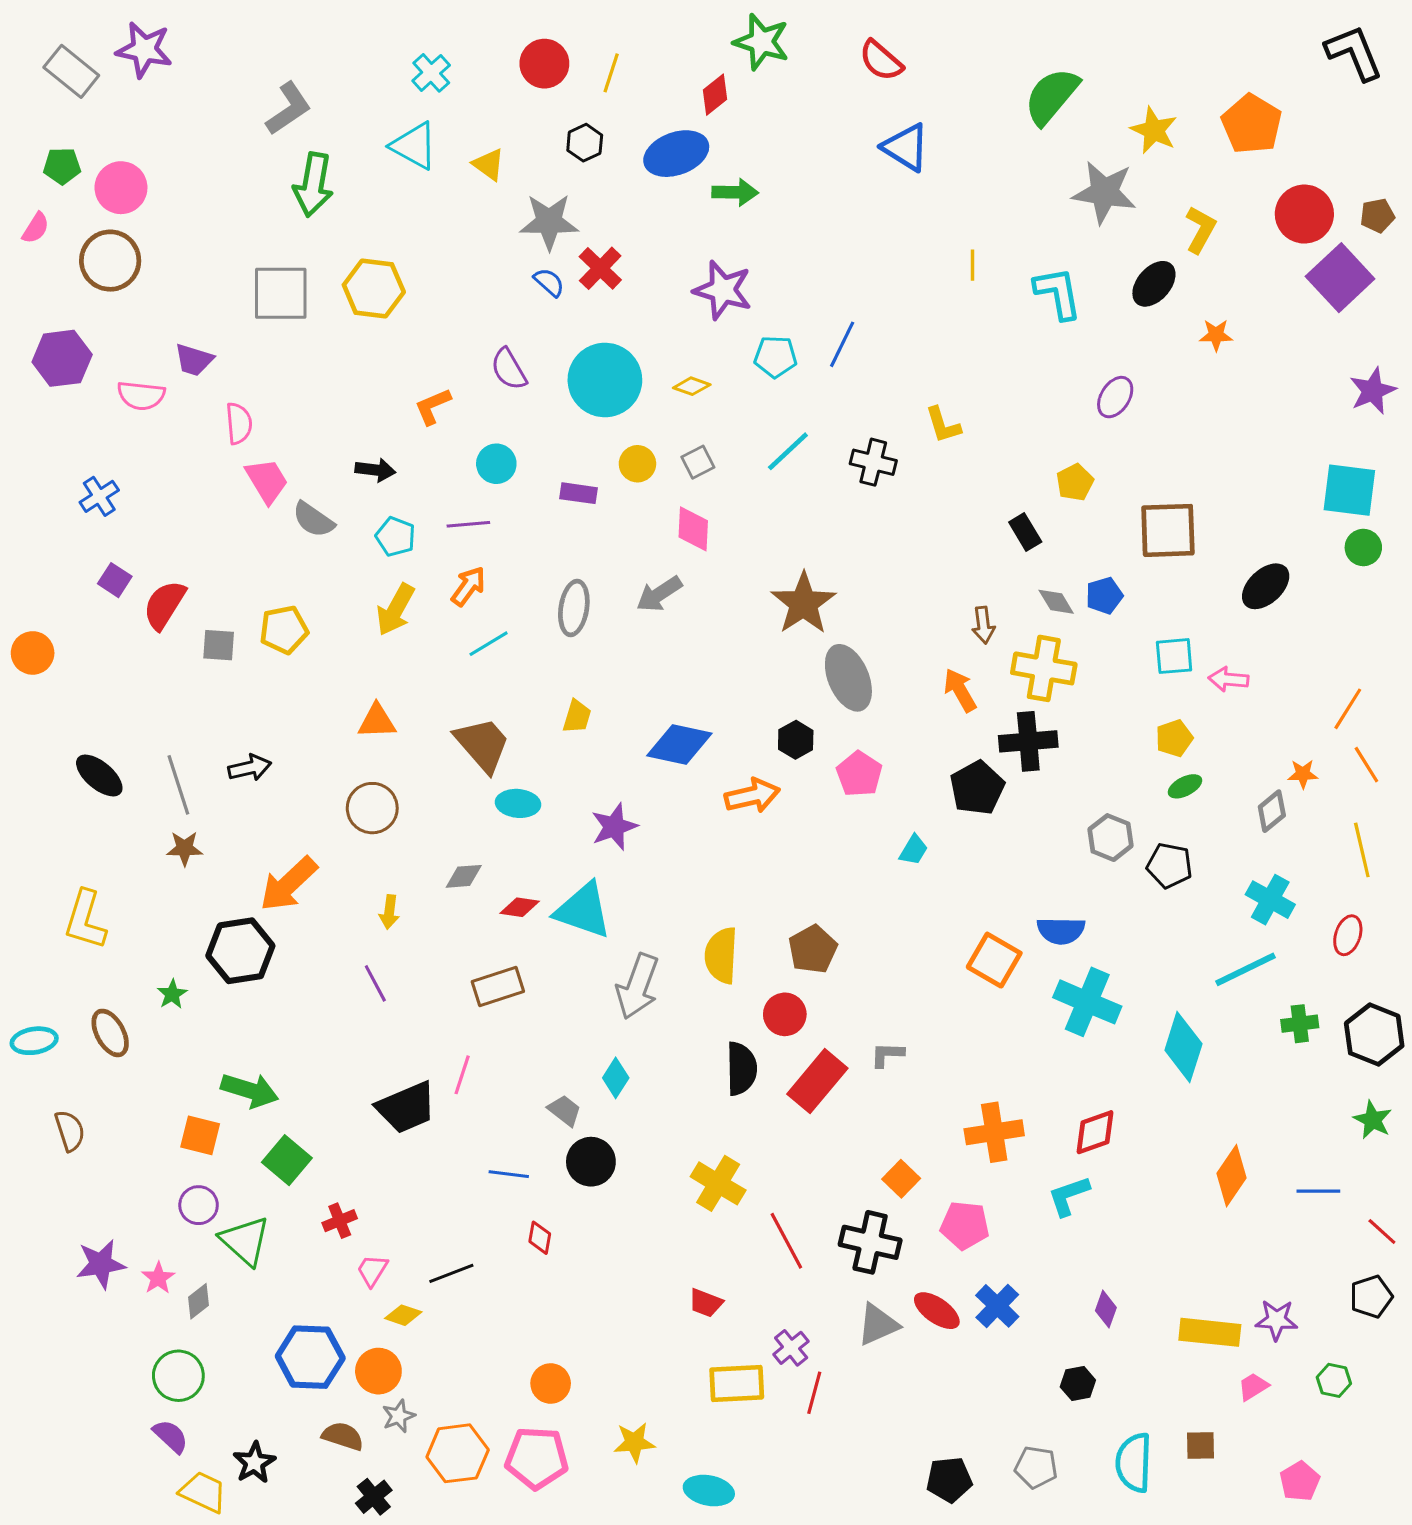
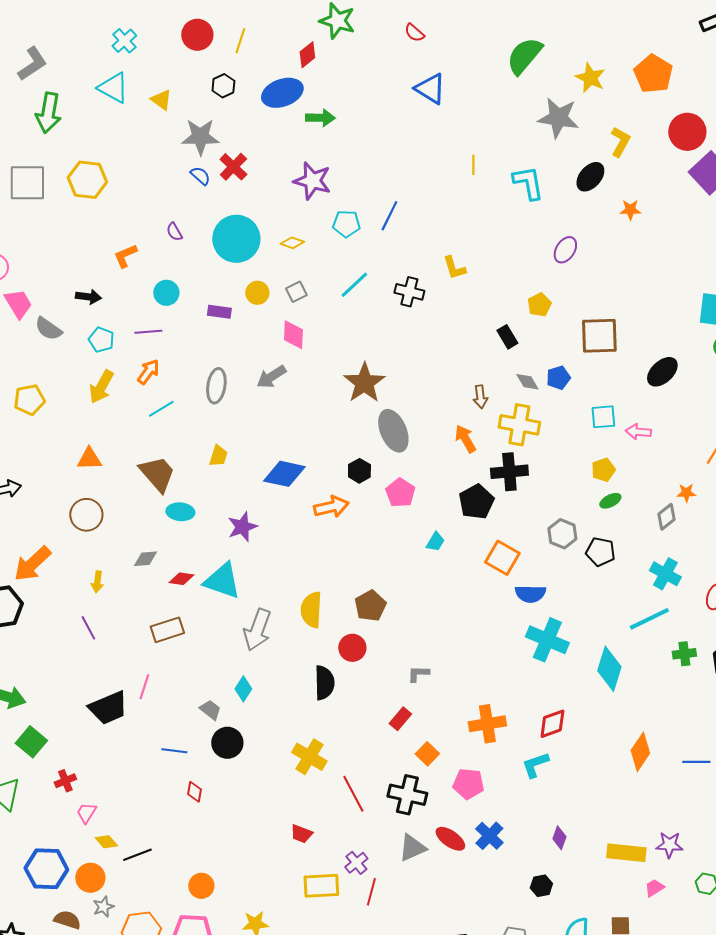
red semicircle: (881, 60) -> (414, 33), size x0.7
purple semicircle: (509, 369) -> (174, 232), size x0.7
orange square: (994, 960) -> (502, 558), moved
red rectangle: (817, 1081) -> (400, 719), moved, size x0.6
black line: (451, 1273) -> (137, 855), moved
yellow diamond: (403, 1315) -> (106, 842), turned 30

